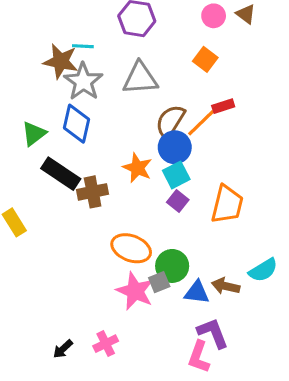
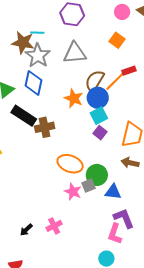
orange star: (137, 168) -> (74, 98), moved
brown arrow: (226, 286) -> (130, 163), moved
pink star: (135, 291) -> (73, 192), size x0.7

